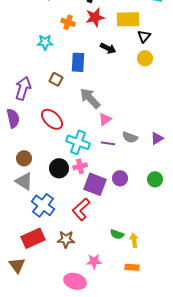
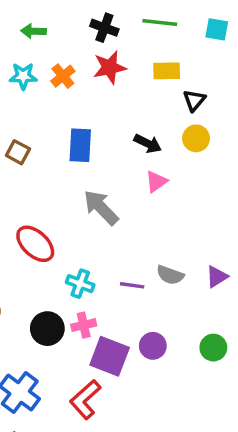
yellow rectangle: (128, 19) -> (167, 71), size x0.7
orange cross: (68, 22) -> (63, 76), turned 32
cyan star: (45, 42) -> (23, 76), moved
black arrow: (108, 48) -> (148, 144), moved
brown square: (56, 79) -> (18, 152), moved
pink triangle: (105, 119) -> (156, 182), moved
cyan cross: (78, 142) -> (80, 284), size x0.7

